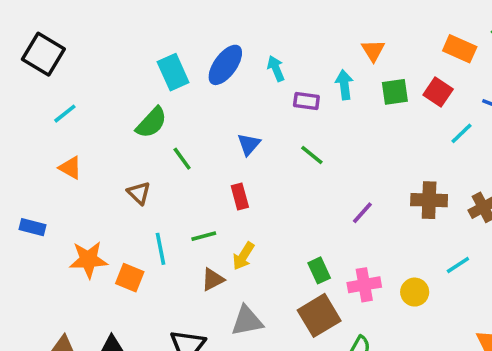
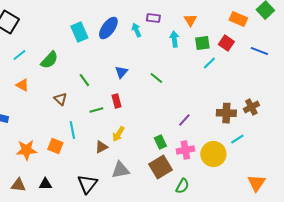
purple rectangle: (306, 101) -> (153, 18), moved
green semicircle: (151, 123) -> (49, 60), moved
cyan line: (462, 133) -> (209, 63), moved
brown cross: (429, 200) -> (226, 113), moved
purple line: (362, 213) -> (184, 120), moved
green line: (204, 236) -> (96, 110), moved
orange star: (88, 260) -> (26, 150), moved
yellow circle: (415, 292) -> (213, 154), size x1.6

